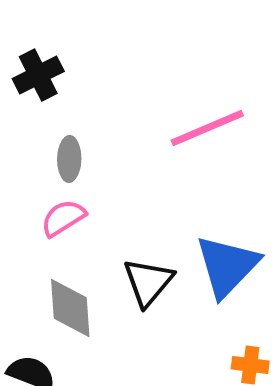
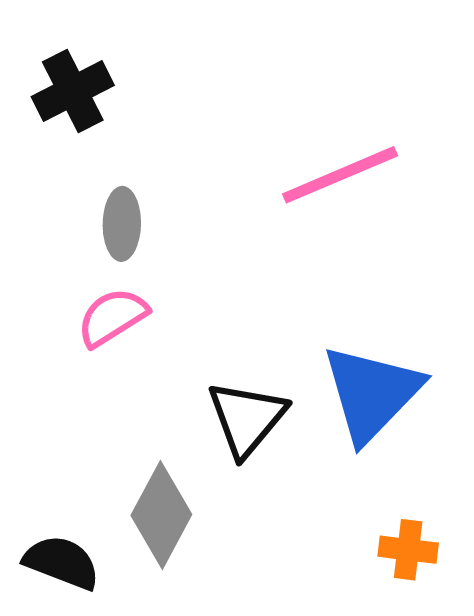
gray diamond: (70, 308) -> (161, 515), moved, turned 32

